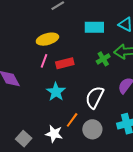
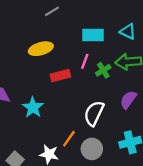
pink line: (44, 61) -> (85, 61), moved
cyan star: (56, 92) -> (33, 107), moved

